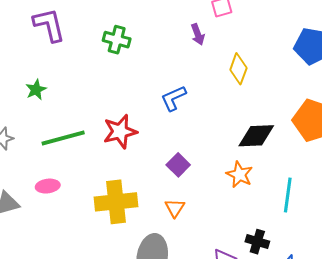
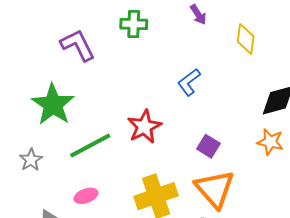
purple L-shape: (49, 25) -> (78, 45), moved
green cross: (117, 40) -> (134, 24), moved
green star: (36, 90) -> (53, 105), size x2.0
orange triangle: (175, 208) -> (215, 189), size x2.0

